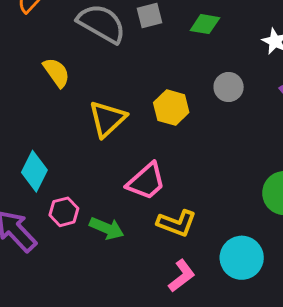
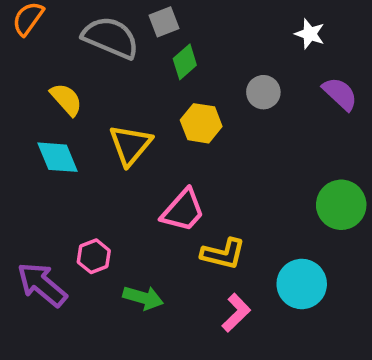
green diamond: (205, 24) -> (185, 62), moved, turned -44
cyan diamond: (34, 171) -> (58, 157), moved, turned -42
green arrow: (107, 228) -> (143, 298), moved

